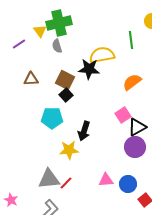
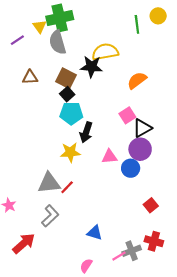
green line: (131, 40) -> (137, 24), moved
gray semicircle: (57, 46) -> (58, 42), size x1.6
cyan pentagon: (52, 118) -> (71, 113), moved
pink triangle: (106, 180) -> (109, 157), moved
blue circle: (128, 184) -> (131, 168), moved

